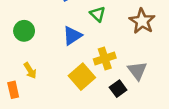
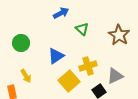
blue triangle: (72, 36) -> (56, 56), moved
gray triangle: (137, 71) -> (115, 76), turned 42

